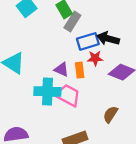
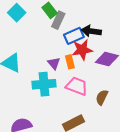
red star: (95, 58) -> (82, 50), size x1.5
purple triangle: (61, 69) -> (54, 63), turned 32
pink trapezoid: (68, 95) -> (77, 86), moved

